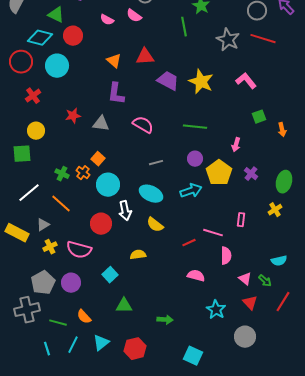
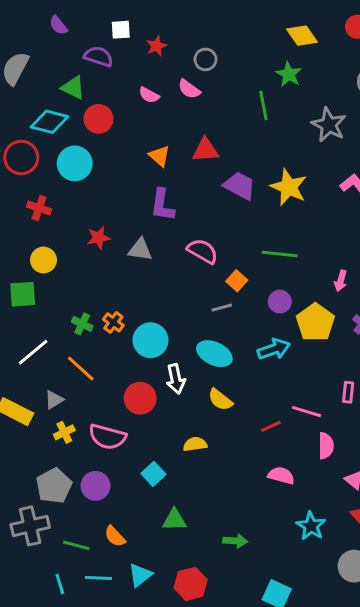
red cross: (33, 96) -> (39, 208), turned -35
orange square: (98, 159) -> (237, 281), moved
cyan line: (73, 345) -> (98, 578), turned 66

